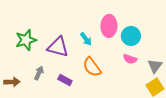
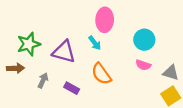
pink ellipse: (109, 26) -> (105, 20), moved
gray triangle: (155, 66) -> (171, 73), turned -49
brown arrow: (12, 82) -> (15, 68), moved

